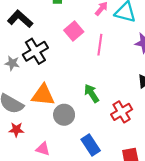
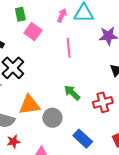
pink square: (74, 31) -> (33, 32), moved
red cross: (122, 112) -> (103, 102), turned 30

